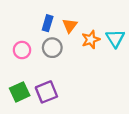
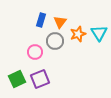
gray circle: (52, 48) -> (55, 41), moved
pink circle: (22, 50) -> (35, 52), moved

